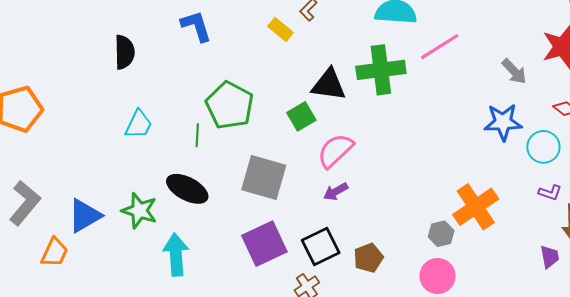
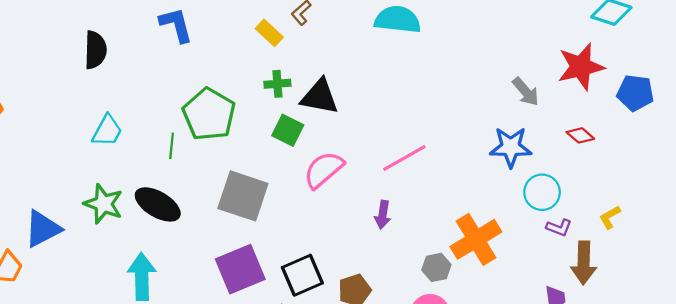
pink line: (440, 47) -> (404, 158), moved
green cross: (381, 70) -> (277, 84), moved, size x0.5
green square: (301, 116) -> (288, 130), turned -36
cyan circle: (543, 147) -> (542, 192), moved
purple arrow: (336, 192) -> (383, 215), moved, turned -55
green star: (139, 211) -> (103, 204), moved

